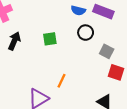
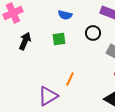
blue semicircle: (78, 11) -> (65, 15), moved

